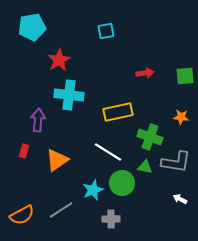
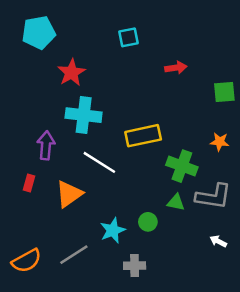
red arrow: (145, 73) -> (176, 68), moved
white line: (108, 152) -> (99, 162), moved
green circle: (122, 183) -> (148, 222), size x0.6

